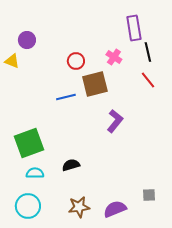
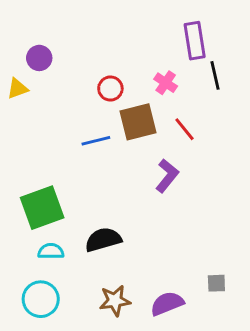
yellow triangle: (12, 61) -> (17, 89), turned -42
red line: (148, 80) -> (185, 129), moved
black semicircle: (71, 165) -> (103, 240), size x1.4

